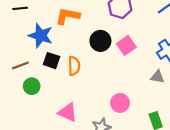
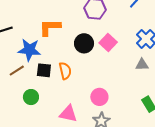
brown line: (20, 65) -> (17, 71), moved
pink circle: (120, 103) -> (99, 97), moved

